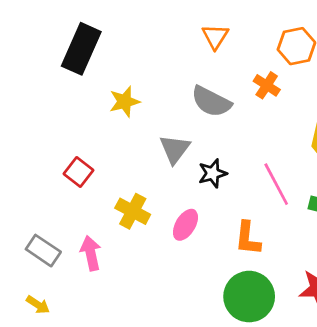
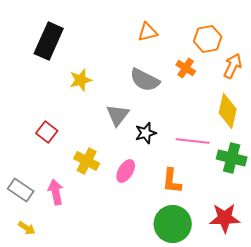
orange triangle: (215, 37) -> (148, 32), turned 45
pink line: (276, 184) -> (193, 141), turned -56
yellow arrow: (38, 305) -> (27, 228), moved

